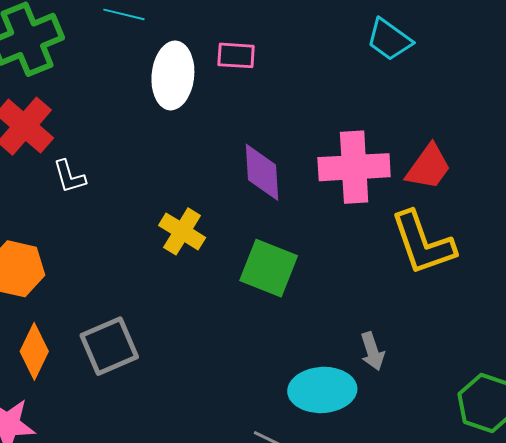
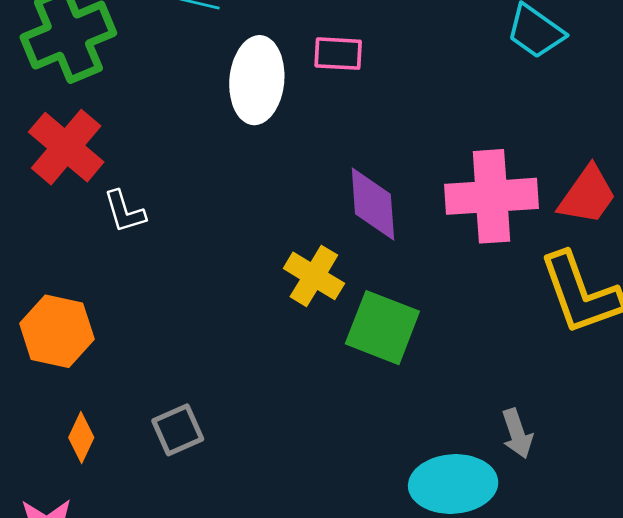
yellow cross: (182, 231) -> (314, 276), moved
gray square: (109, 346) -> (178, 430), size x0.7
orange diamond: (34, 351) -> (81, 437), size x0.7

